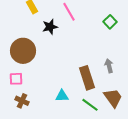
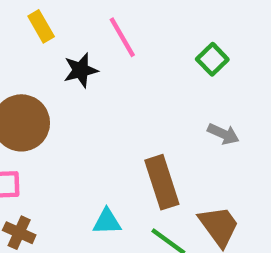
gray arrow: (109, 66) -> (223, 134), moved, turned 128

